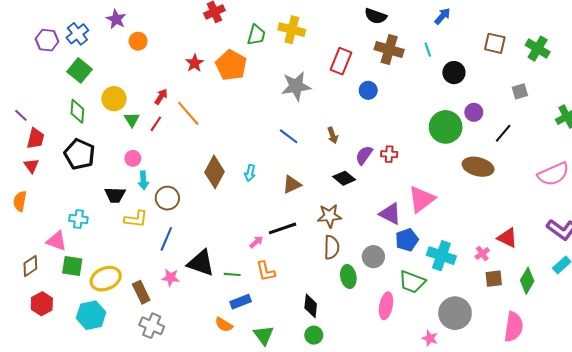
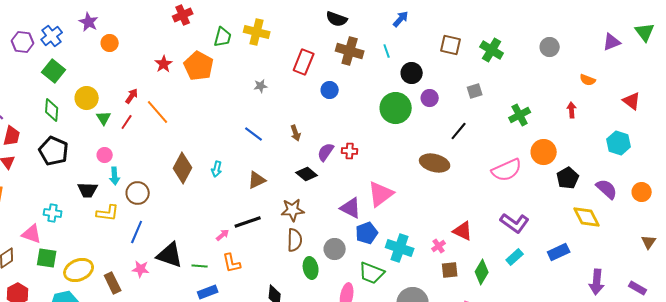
gray star: (296, 86) -> (261, 86), size x0.5
purple circle: (474, 112) -> (430, 98), moved
green circle: (446, 127) -> (396, 108), moved

